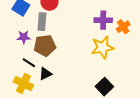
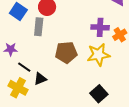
purple star: (24, 37) -> (11, 49), moved
brown pentagon: (45, 46) -> (66, 52), moved

